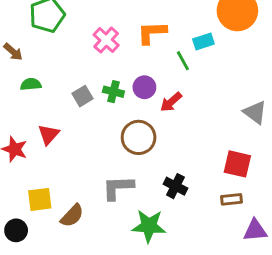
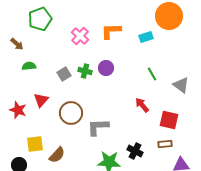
green line: (183, 61) -> (152, 74), moved
red arrow: (171, 102) -> (142, 105), moved, turned 91
brown circle: (139, 137) -> (71, 113), moved
black cross: (175, 186) -> (135, 151), moved
gray L-shape: (118, 188) -> (98, 127), moved

